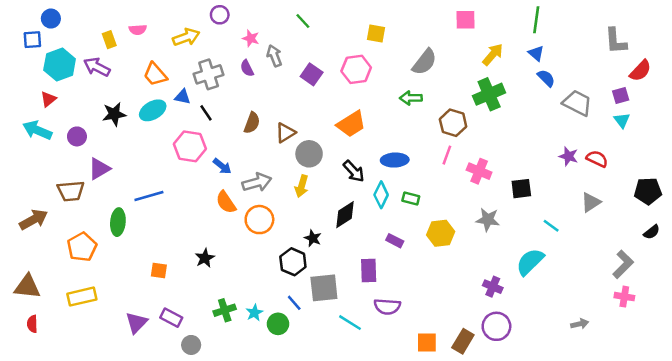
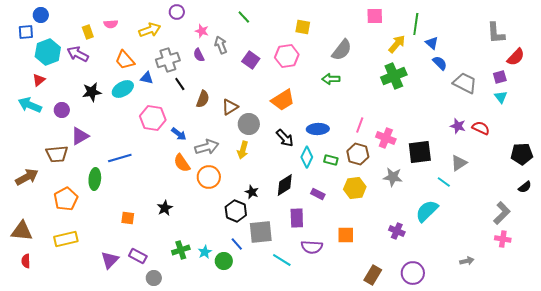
green line: (536, 20) -> (416, 24), moved
black line: (206, 113) -> (180, 84), moved
brown hexagon: (453, 123) -> (358, 154), moved
black square: (521, 189) -> (420, 152), size x1.4
gray triangle: (591, 202) -> (459, 163), moved
black diamond: (345, 215) -> (285, 185), moved
purple circle: (496, 326) -> (413, 273), moved
orange square: (427, 342) -> (346, 235), moved

